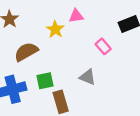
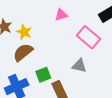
yellow star: (55, 29) -> (24, 32), moved
pink rectangle: (103, 46) -> (88, 37), size x1.6

